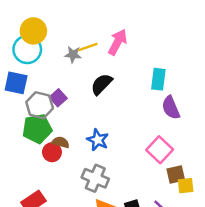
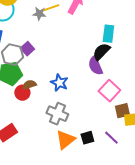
black semicircle: (101, 84) -> (101, 52), moved
purple semicircle: (171, 108) -> (95, 66), moved
brown semicircle: (61, 142) -> (29, 85), turned -32

